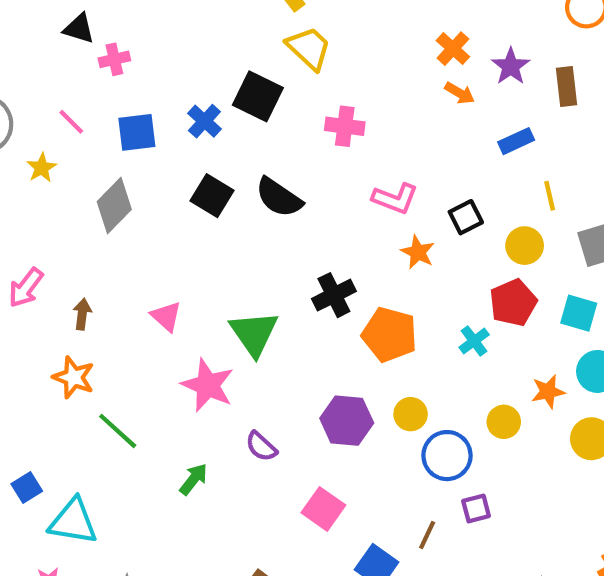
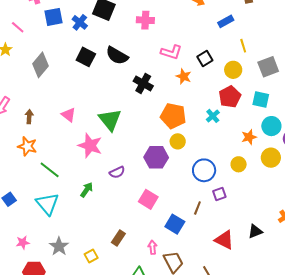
blue square: (137, 132) -> (53, 17), moved
black cross: (334, 295) -> (143, 83), moved, turned -30
yellow circle: (411, 414) -> (178, 141), moved
yellow circle: (504, 422) -> (239, 164), moved
purple semicircle: (261, 446) -> (117, 172), turned -63
cyan triangle: (73, 521) -> (47, 204), moved, turned 45

